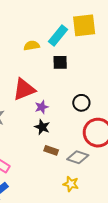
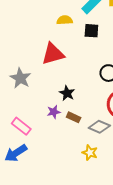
yellow semicircle: (32, 46) -> (65, 20), moved
purple star: (42, 107) -> (54, 112), moved

